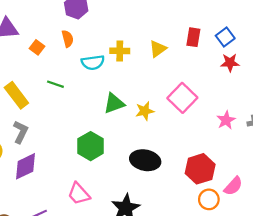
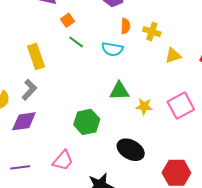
orange semicircle: (68, 39) -> (125, 26), moved
yellow cross: (120, 51) -> (152, 32), moved
green line: (55, 84) -> (76, 42), moved
pink trapezoid: (79, 194) -> (63, 160), turned -115

